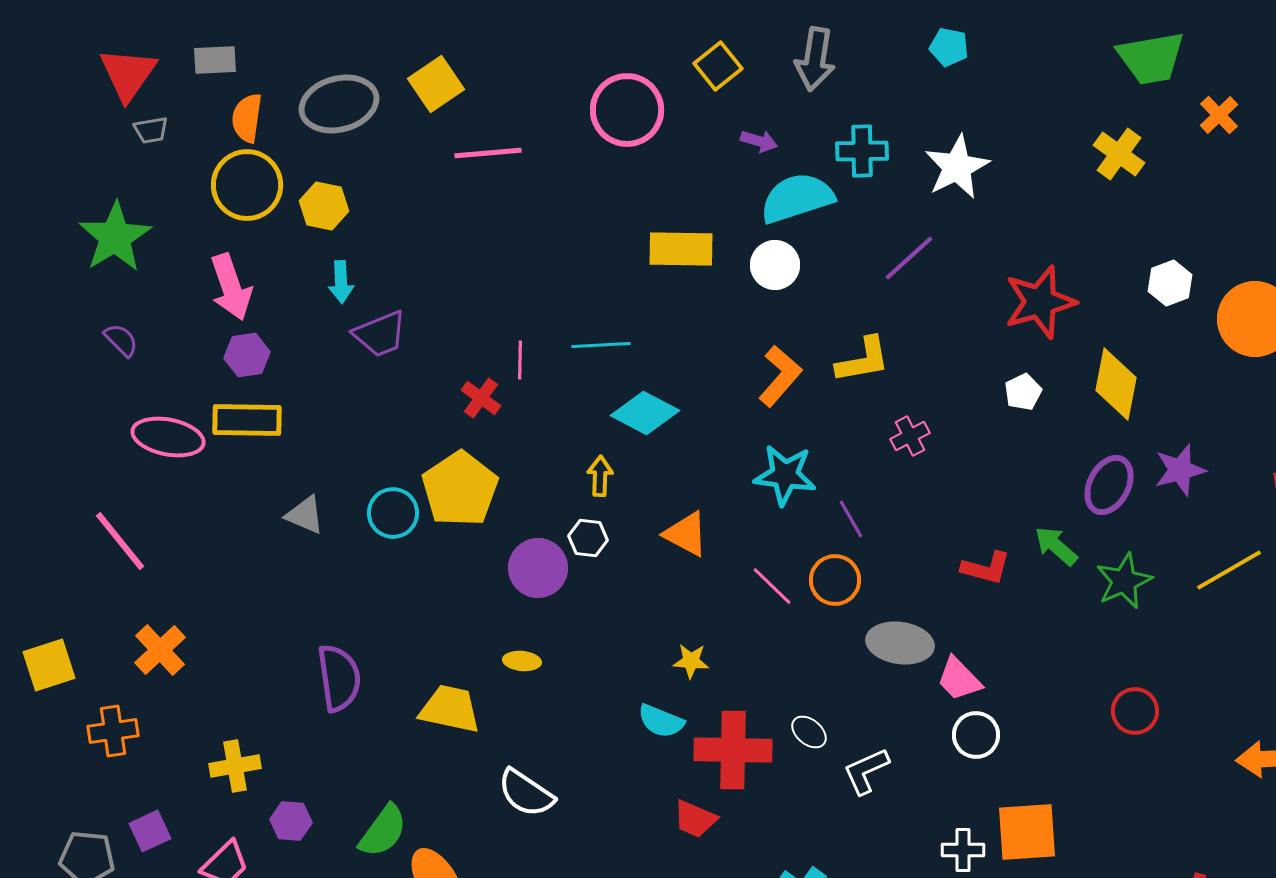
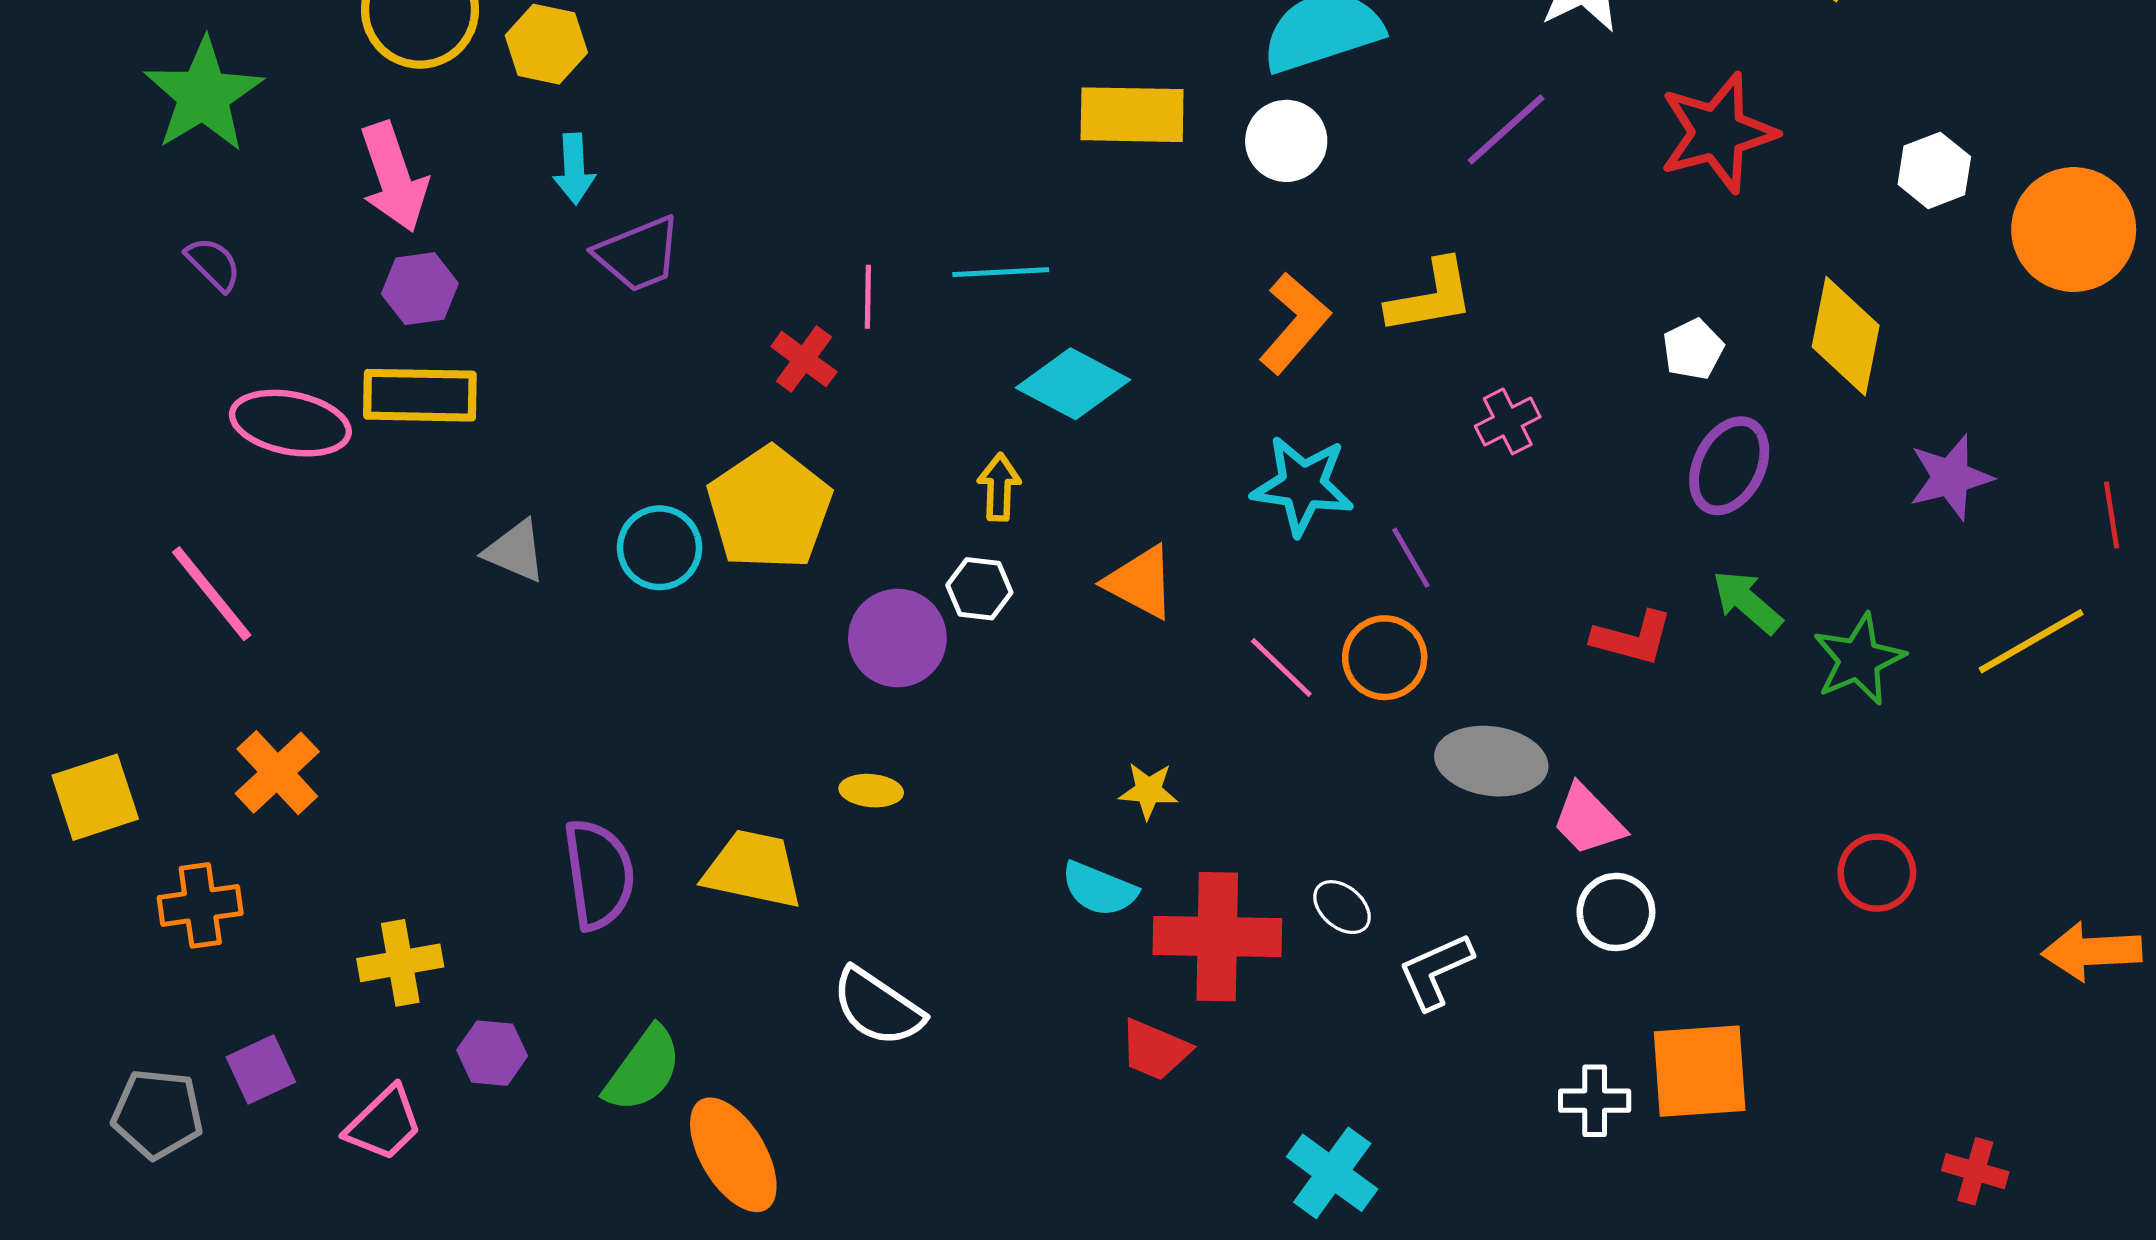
red star: (1040, 302) -> (1718, 133), moved
purple ellipse: (1109, 485) -> (1729, 466), moved
purple semicircle: (339, 678) -> (599, 874), moved

